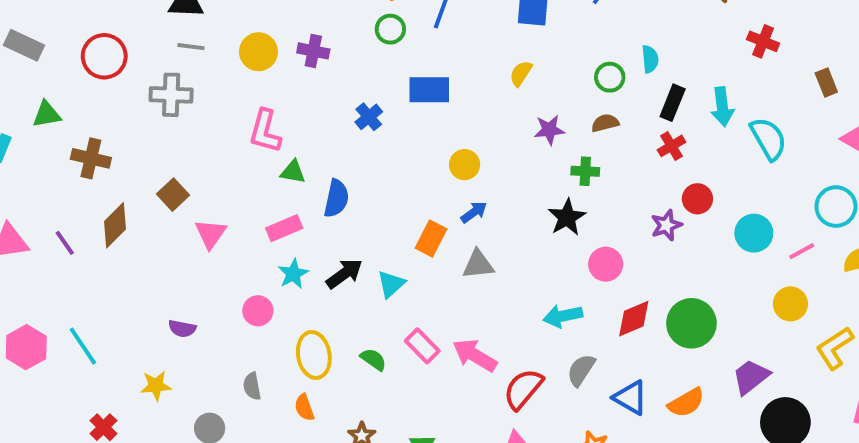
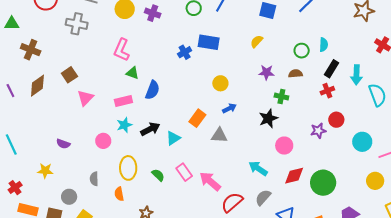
blue cross: (369, 117) -> (185, 52), moved
blue arrow: (474, 212) -> (229, 108), moved
cyan arrow: (563, 316) -> (258, 168), turned 36

